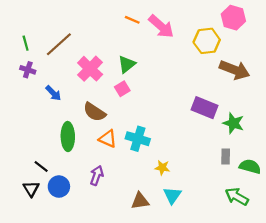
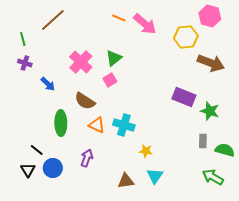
brown line: (59, 44) -> (53, 20), moved

